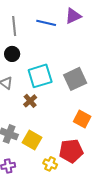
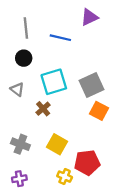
blue line: (46, 23) -> (60, 38), moved
orange square: (82, 119) -> (99, 111), moved
yellow square: (32, 140) -> (57, 144), moved

